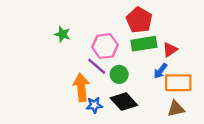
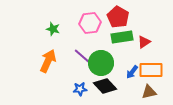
pink hexagon: (105, 46) -> (90, 23), moved
blue arrow: (160, 71) -> (132, 72), moved
green circle: (119, 74) -> (101, 63), size x1.6
orange arrow: (81, 87) -> (48, 61), moved, turned 30

